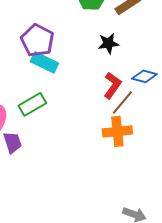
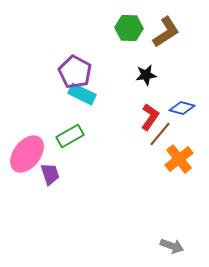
orange cross: (117, 131) -> (179, 159), moved, turned -32

